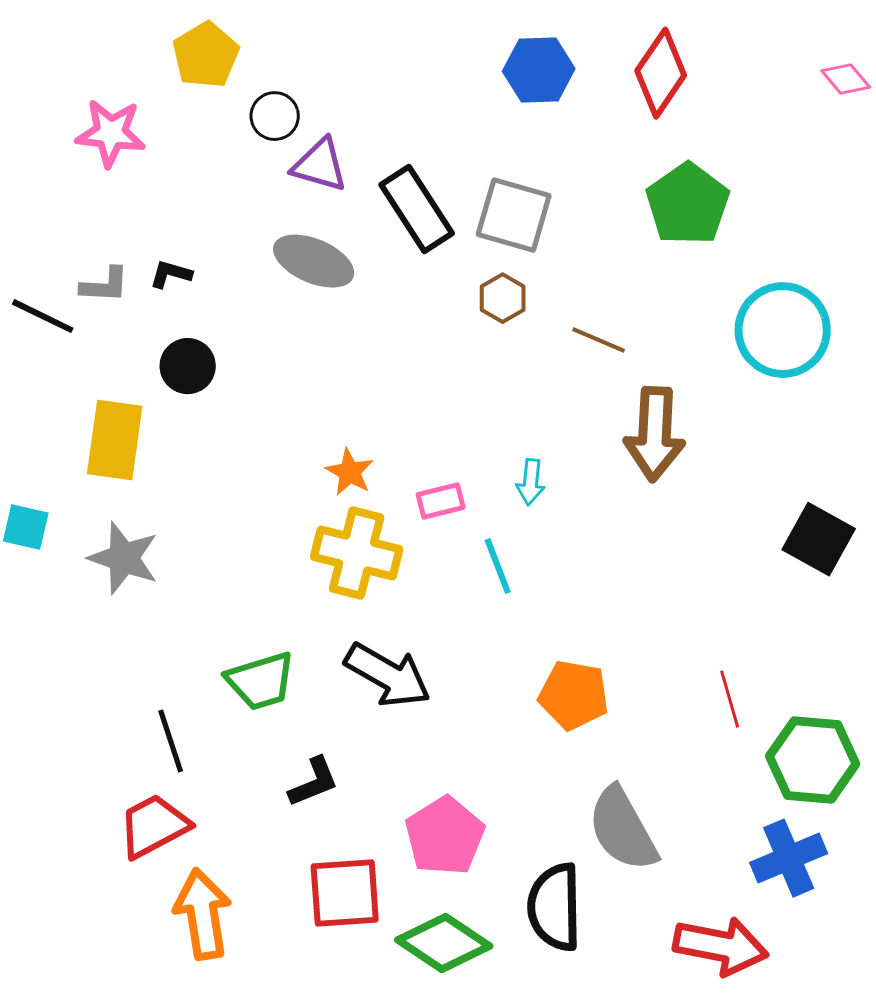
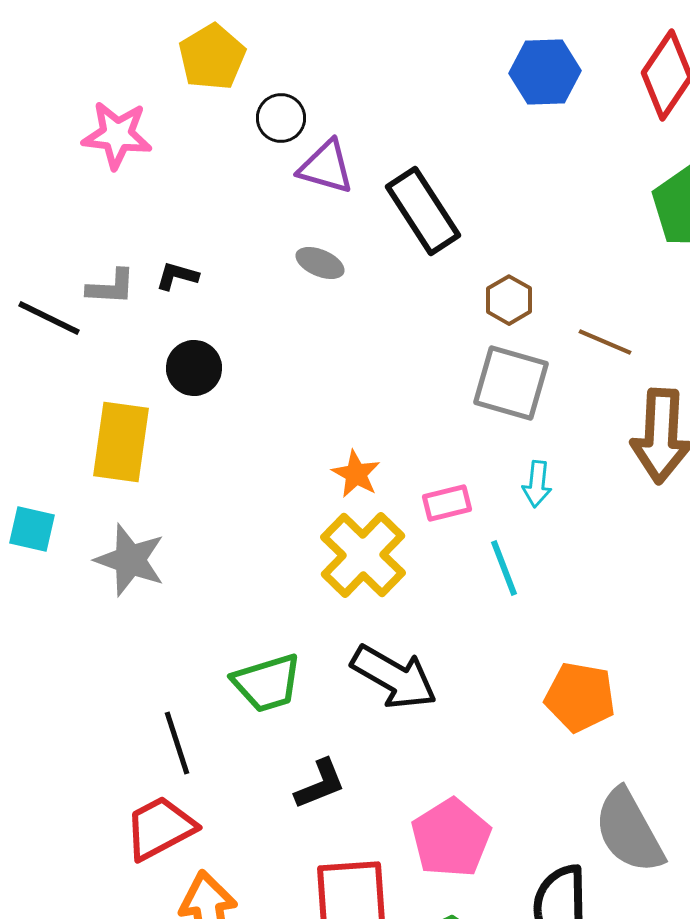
gray square: (514, 215) -> (511, 383), moved
gray ellipse: (314, 261) -> (320, 263), size x0.6
yellow cross: (357, 553) -> (363, 555), turned 30

